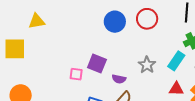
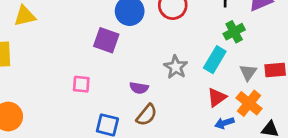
purple square: (97, 63) -> (106, 40), moved
red triangle: (176, 89) -> (217, 97), turned -35

